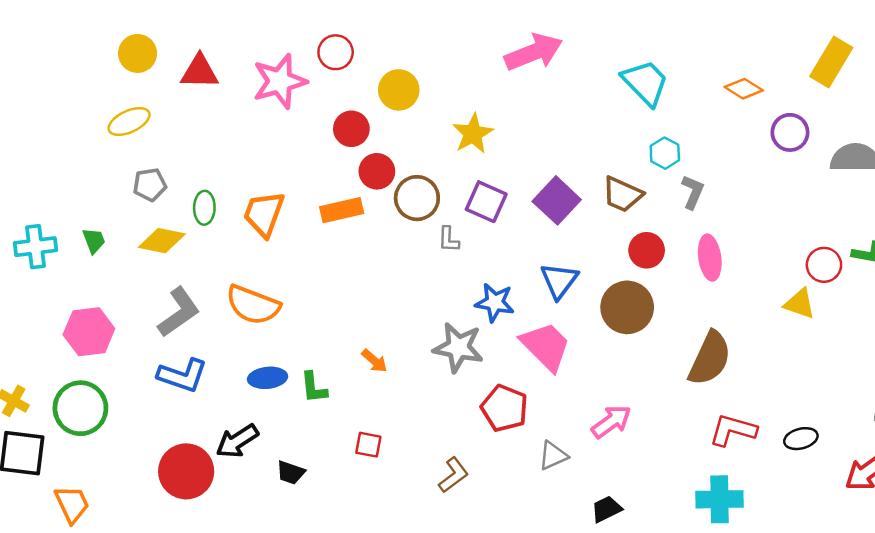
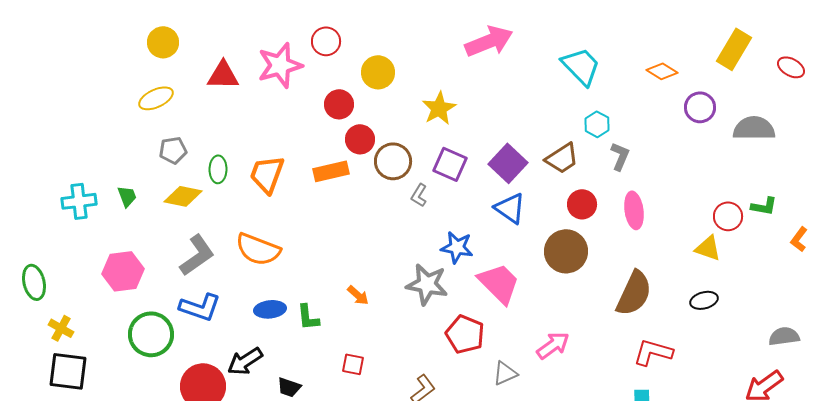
red triangle: (200, 72) -> (223, 75), moved
brown trapezoid: (622, 194) -> (562, 158), turned -57
gray L-shape: (449, 239) -> (419, 195), turned 30
blue triangle: (559, 281) -> (510, 208), moved, turned -32
green circle: (80, 408) -> (151, 334), moved
black ellipse: (801, 439) -> (704, 300), moved

